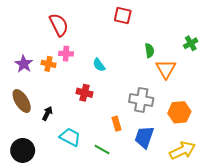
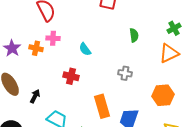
orange triangle: (166, 69) -> (169, 53), moved, turned 35
gray cross: (141, 100) -> (125, 73), moved, size x0.6
orange rectangle: (116, 124) -> (102, 106), size x1.6

